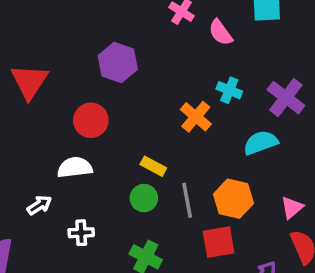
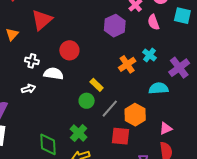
purple hexagon: (118, 62) -> (115, 26), moved
gray line: (187, 200) -> (110, 109), turned 36
white cross: (81, 233) -> (32, 61), moved

